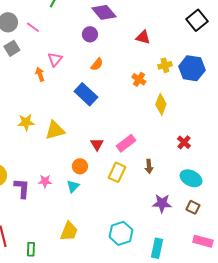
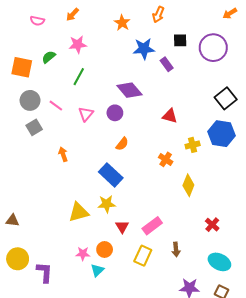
pink triangle: (55, 59) -> (86, 114), moved
blue hexagon: (192, 68) -> (222, 134), moved
yellow star: (26, 122) -> (107, 204), moved
pink star: (45, 181) -> (83, 254), moved

